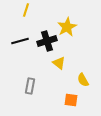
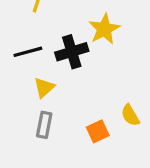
yellow triangle: (59, 63) -> (44, 88), moved, turned 40
orange square: (71, 100) -> (98, 131), moved, turned -32

